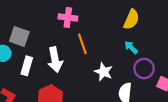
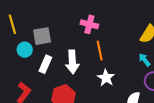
gray square: (19, 37) -> (42, 36), turned -36
white star: (104, 72) -> (106, 78), moved

